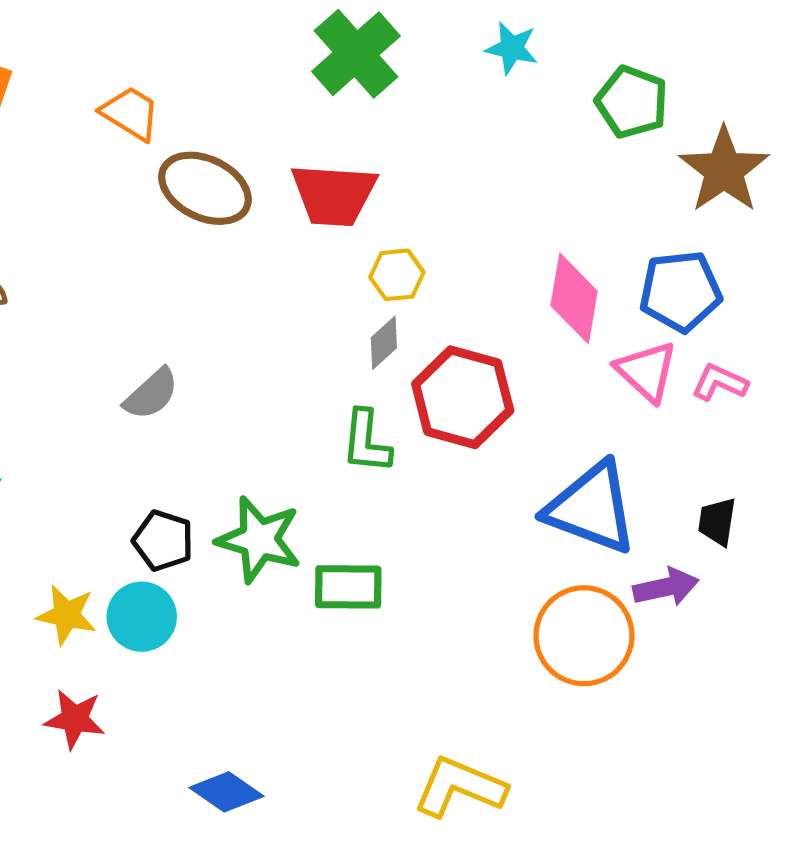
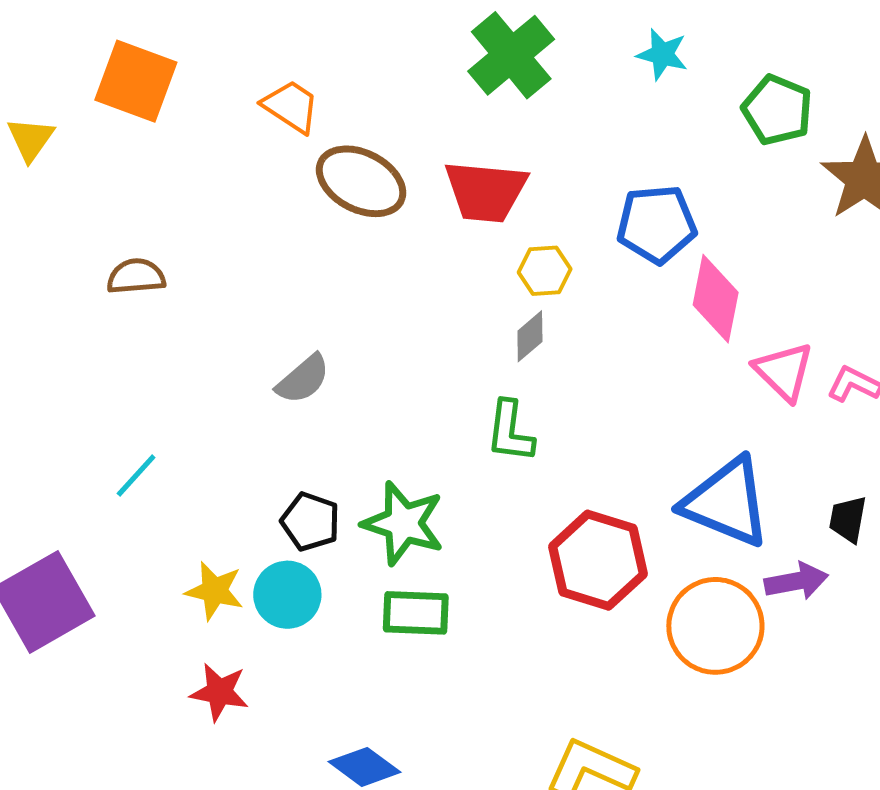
blue pentagon: (680, 291) -> (657, 224), moved
red hexagon: (463, 397) -> (598, 560), moved
green rectangle: (348, 587) -> (416, 613), moved

